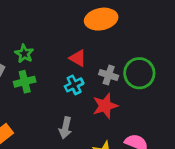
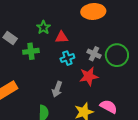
green star: (24, 54) -> (43, 27), moved
red triangle: (78, 58) -> (61, 37), moved, turned -40

